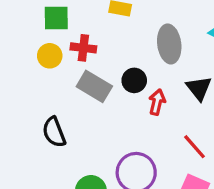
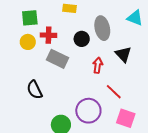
black circle: (134, 80) -> (82, 39), moved
red line: (195, 147) -> (114, 92), moved

